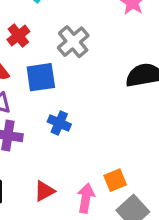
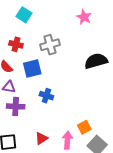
red cross: (18, 36) -> (16, 44), turned -32
gray cross: (73, 42) -> (50, 45), turned 30

